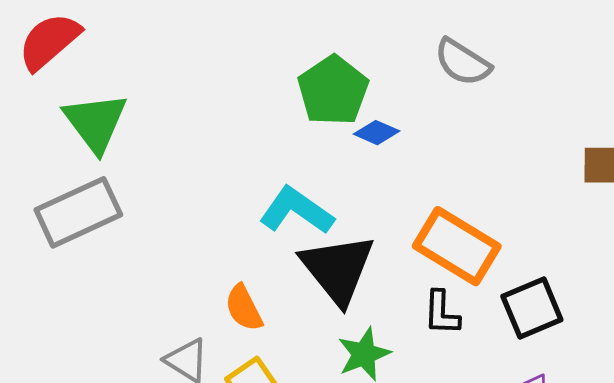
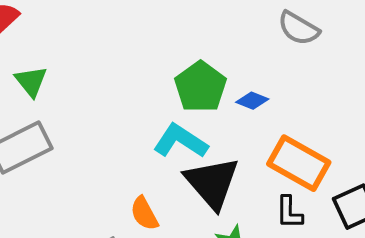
green pentagon: (333, 90) -> (201, 87), moved
green triangle: (95, 122) -> (31, 81), size x0.7
blue diamond: (377, 133) -> (252, 101), moved

